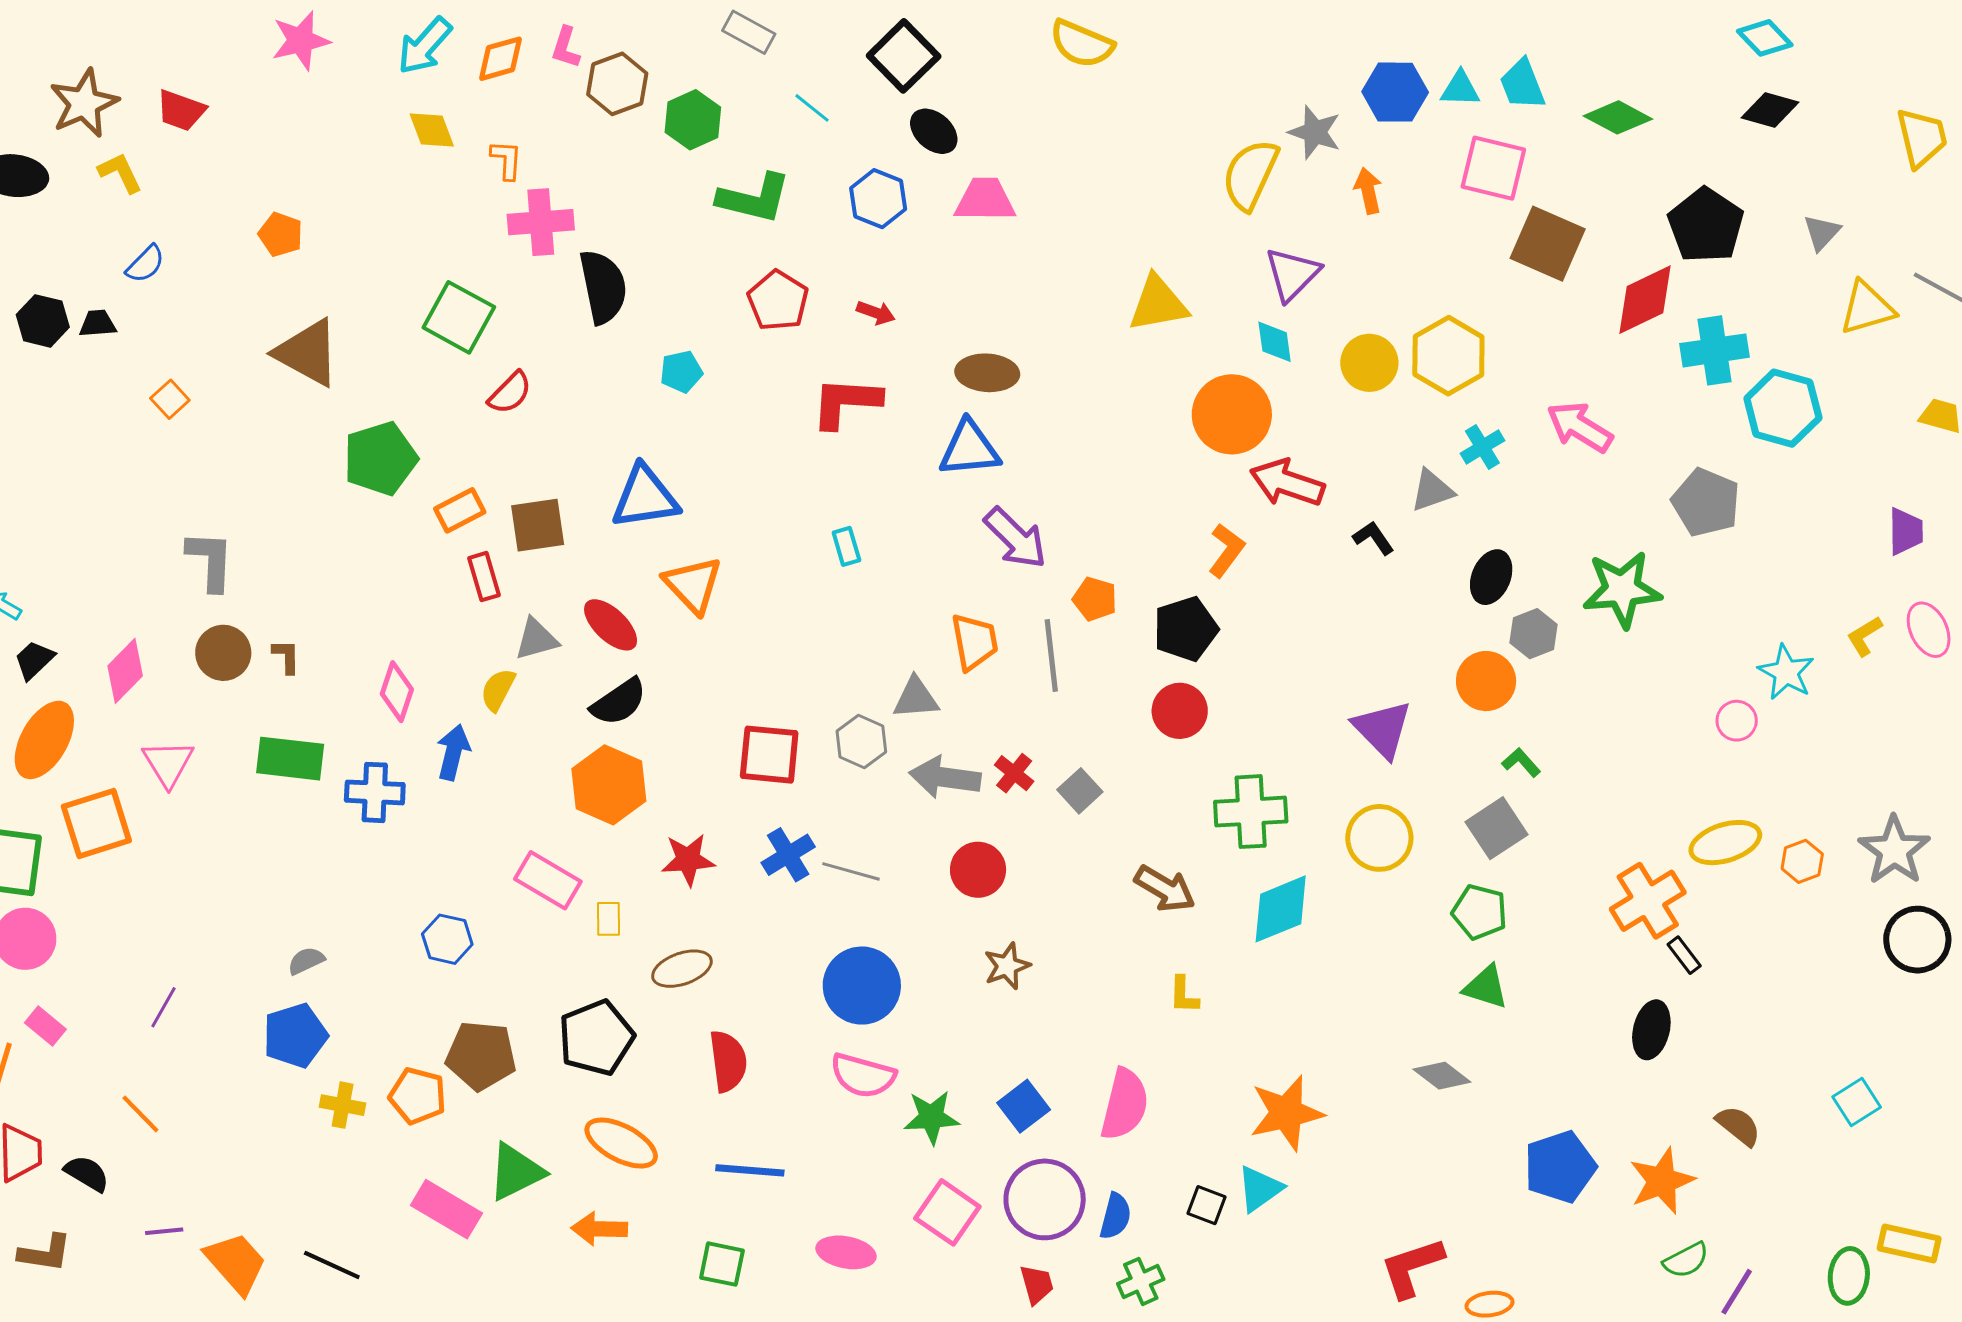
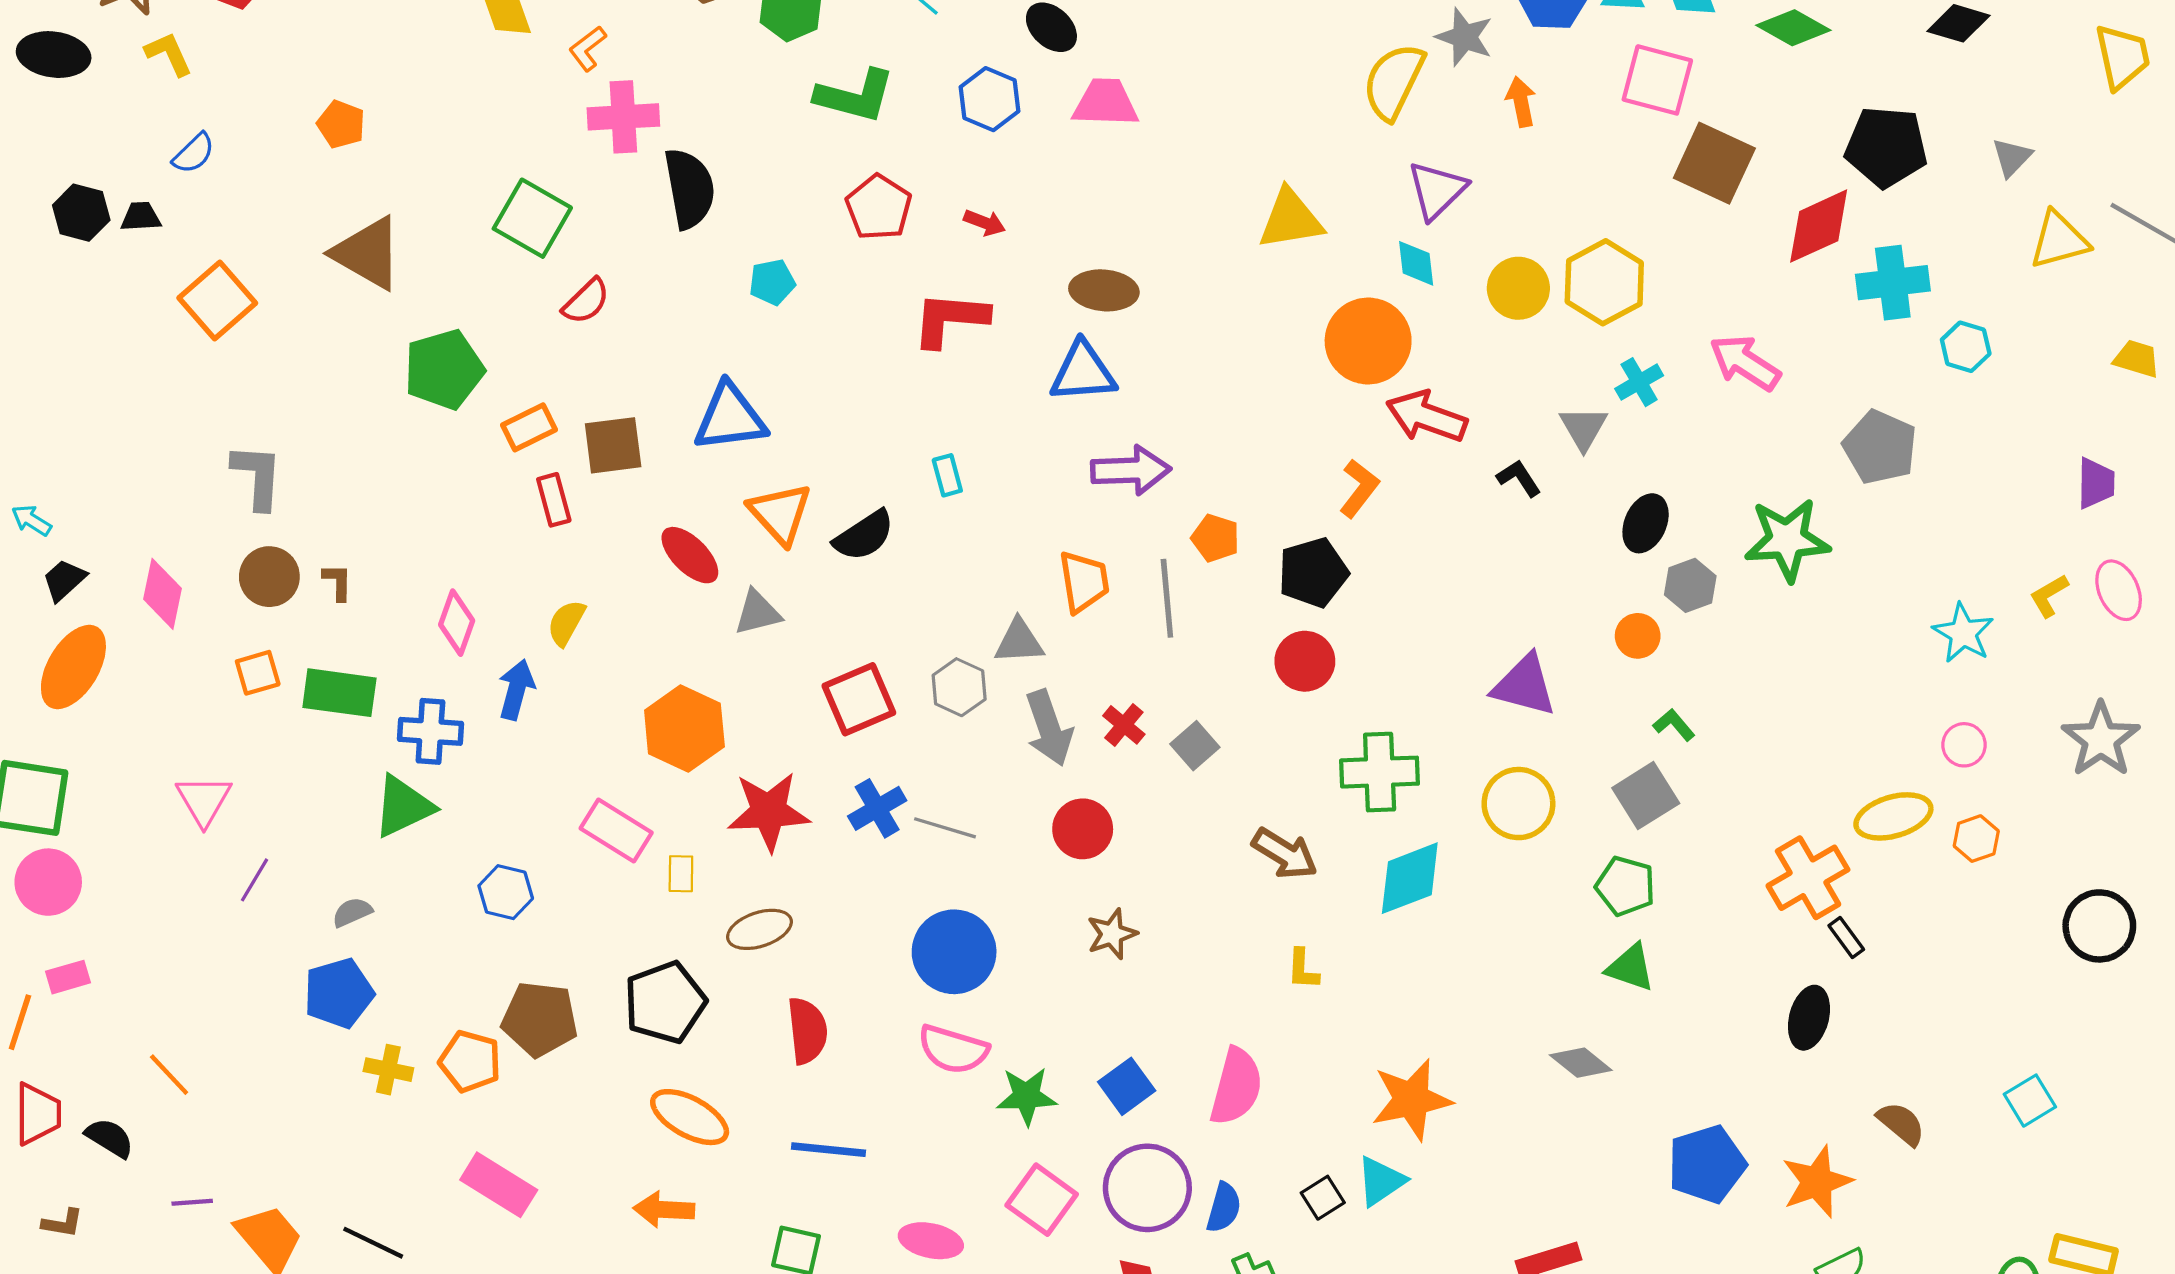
orange L-shape: (506, 160) -> (588, 49), turned -132
black pentagon: (1706, 225) -> (1886, 147), turned -30
orange square: (170, 399) -> (217, 300), size x1.8
cyan hexagon: (1783, 408) -> (1966, 347), size x0.6
gray triangle: (1432, 490) -> (1583, 428), turned -42
purple arrow: (1015, 538) -> (1131, 470), turned -48
gray triangle: (536, 639) -> (757, 613), moved
pink diamond: (125, 671) -> (163, 594), turned -34
orange circle: (1486, 681) -> (1638, 636), size x0.7
black semicircle: (619, 702) -> (864, 536), moved
pink circle: (1737, 721) -> (1964, 745), moved
purple triangle: (1383, 729) -> (1524, 685), turned -32
red square: (769, 755) -> (859, 699), turned -30
pink triangle: (168, 763) -> (204, 800), moved
gray arrow: (945, 777) -> (1049, 728), turned -118
orange square: (96, 824) -> (258, 673), moved, size x0.6
gray star: (1894, 850) -> (2101, 739), moved
red star: (688, 860) -> (769, 811), size x1.4
purple line: (164, 1007) -> (254, 880), moved
pink rectangle: (45, 1026) -> (68, 977), turned -57
green triangle: (516, 1172) -> (403, 806), moved
black square: (1207, 1205) -> (1323, 1198), turned 36
brown L-shape: (45, 1253) -> (62, 1223), size x0.7

